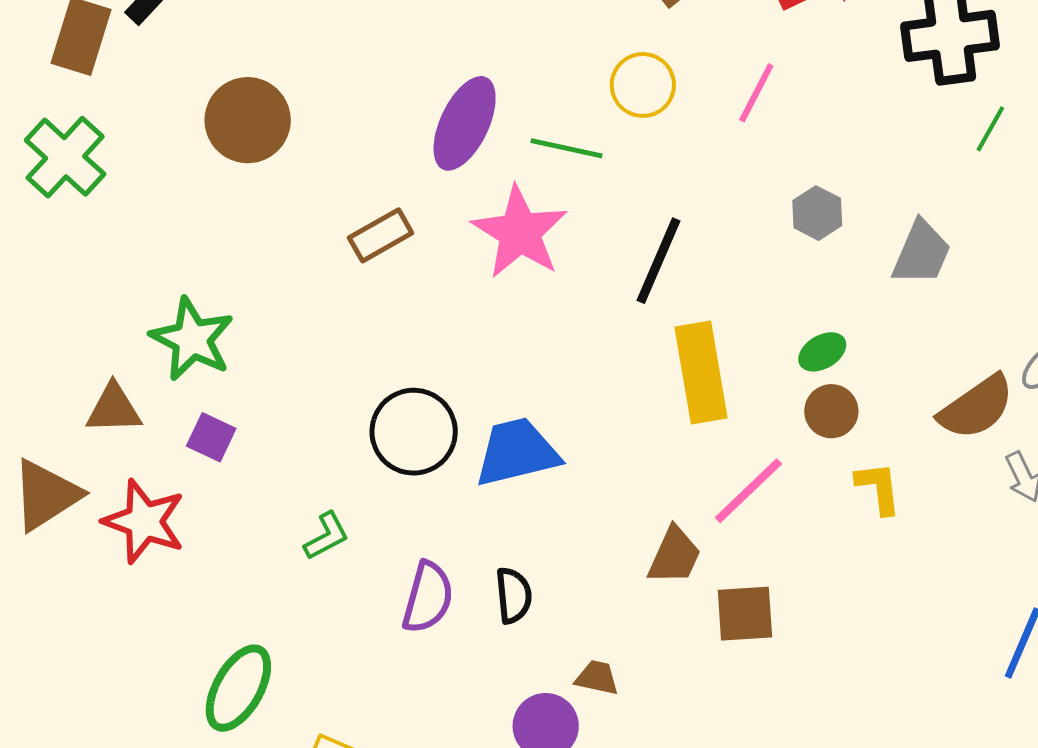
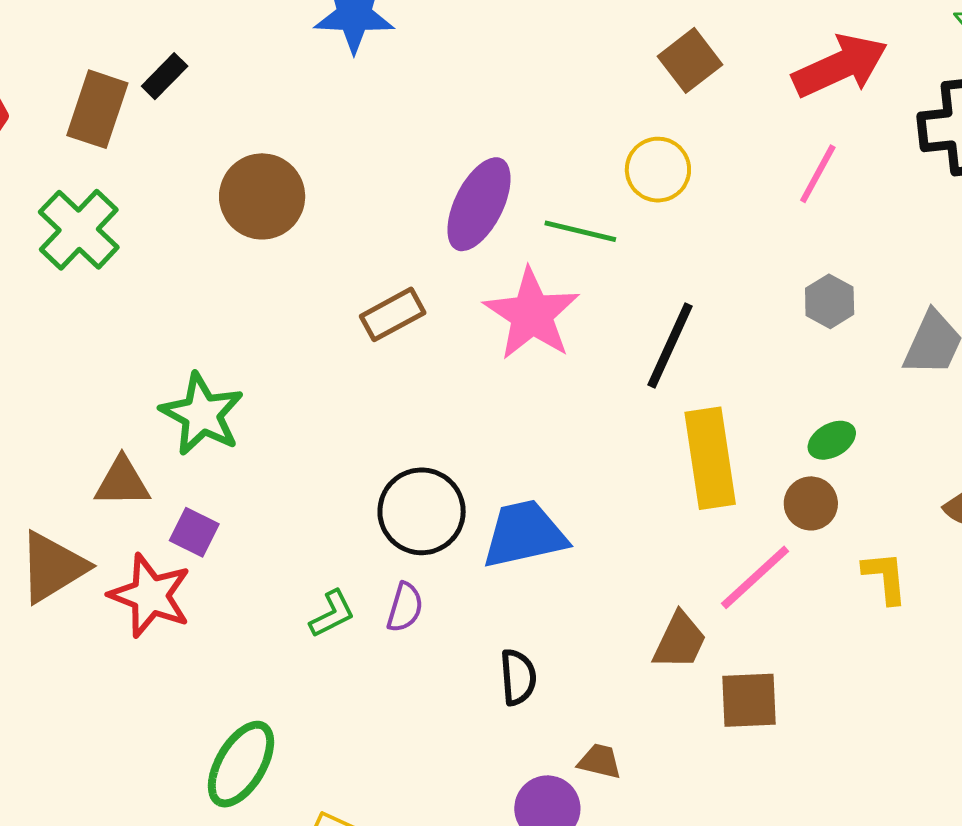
pink line: (756, 93) -> (818, 174), moved
brown circle: (831, 411) -> (811, 503), moved
purple square: (211, 437) -> (194, 532), moved
purple semicircle: (428, 597) -> (405, 607), moved, size x0.7

